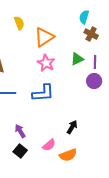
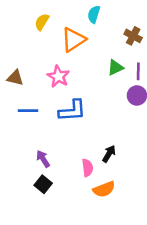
cyan semicircle: (84, 17) -> (94, 14), moved
yellow semicircle: (19, 23) -> (42, 22), turned -128
pink star: (46, 63) -> (58, 76), moved
pink semicircle: (49, 145) -> (87, 168), moved, turned -56

